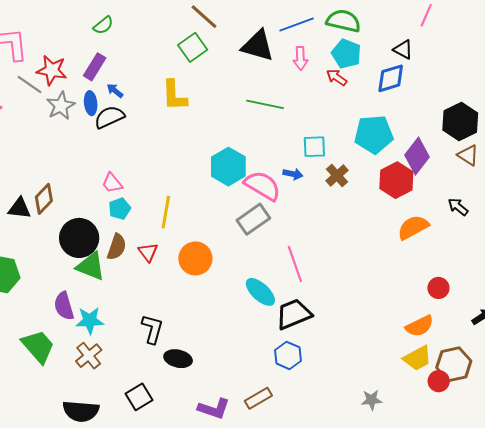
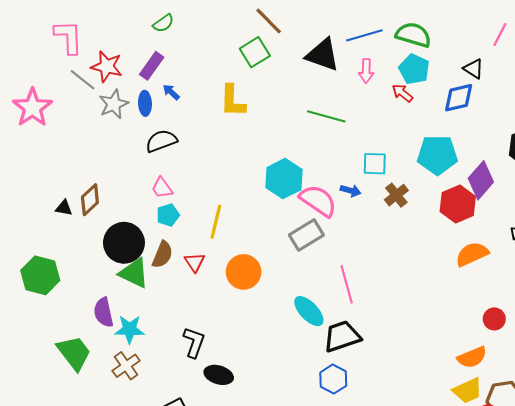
black semicircle: (109, 117) -> (161, 141), moved
black triangle: (19, 208) -> (64, 208), size x0.7

